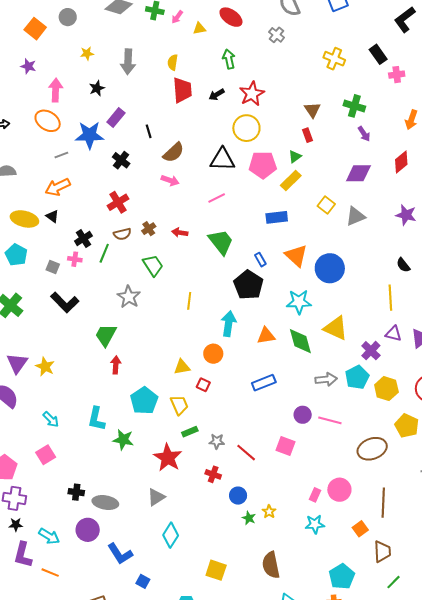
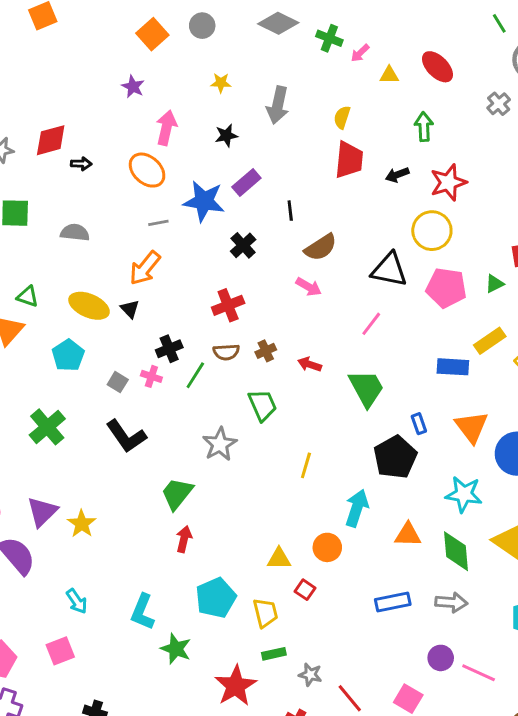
yellow rectangle: (291, 180) -> (490, 341), moved
orange arrow: (58, 187) -> (145, 268), turned -35
pink line: (217, 198) -> (371, 324), turned -36
gray arrow: (326, 379) -> (451, 602), moved

